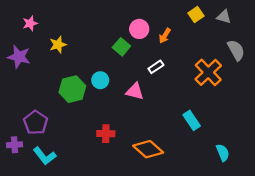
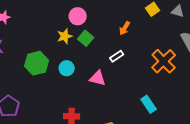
pink circle: (139, 29) -> (78, 16), moved
yellow star: (58, 45) -> (65, 36), moved
green hexagon: (72, 89) -> (37, 63), moved

